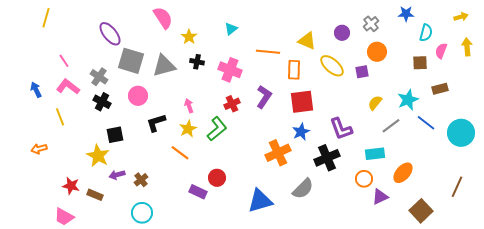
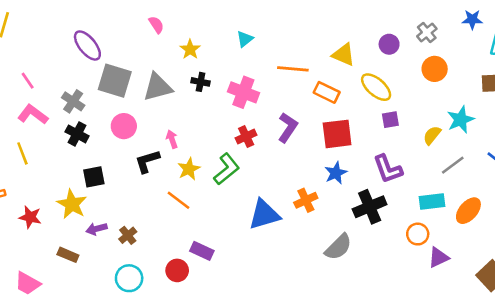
pink semicircle: (163, 18) -> (156, 25), size x0.6
orange rectangle: (294, 70) -> (327, 92), turned -66
purple square: (362, 72) -> (390, 120), moved
cyan star: (408, 100) -> (461, 120), moved
pink arrow: (189, 106) -> (172, 139), moved
orange cross: (278, 153) -> (306, 200), size x0.7
orange ellipse: (403, 173) -> (468, 211), moved
red circle: (217, 178) -> (177, 270), moved
red star: (71, 186) -> (30, 217), moved
blue triangle: (260, 201) -> (264, 215), moved

